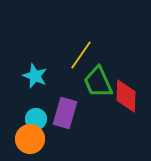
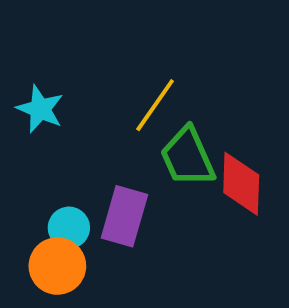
cyan star: (35, 76) -> (40, 109), moved

